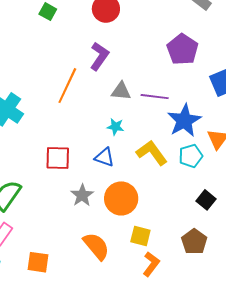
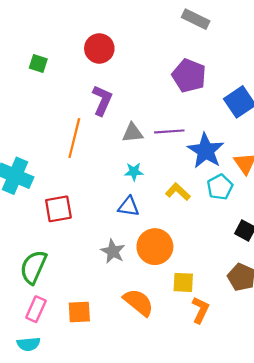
yellow L-shape: (152, 153) -> (178, 192), size x0.7
red square: (58, 158) -> (58, 209), moved
orange square: (38, 262) -> (79, 312), moved

